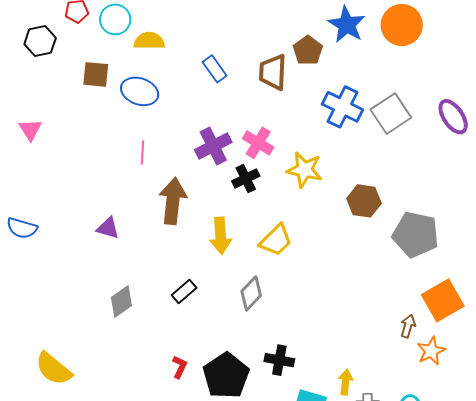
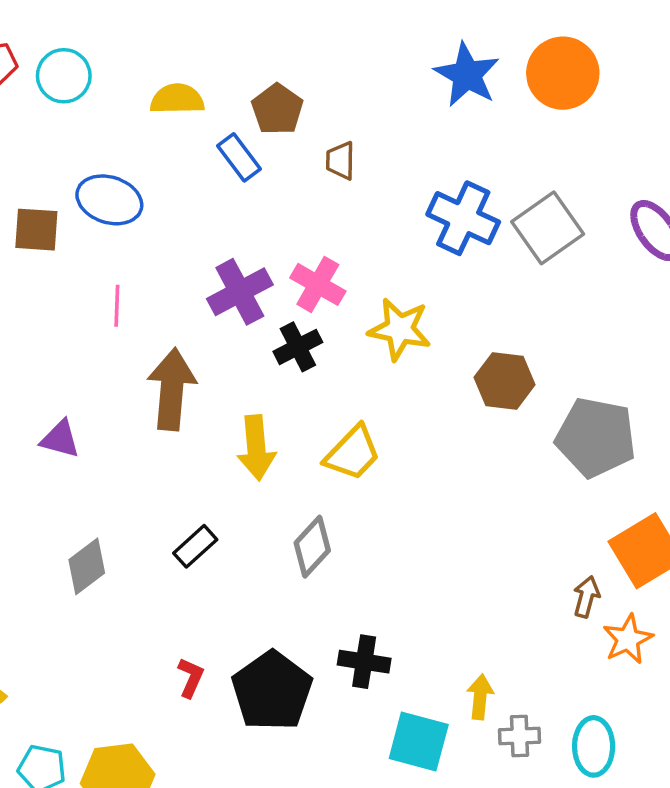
yellow semicircle: (149, 41) -> (177, 99), moved
brown pentagon: (308, 50) -> (277, 109), moved
brown trapezoid: (273, 72) -> (340, 161), size x0.6
brown square: (96, 74) -> (36, 230), moved

